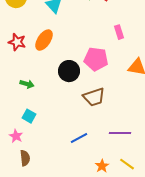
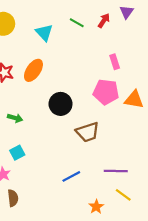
pink pentagon: (96, 59) -> (106, 92), moved
cyan square: (29, 116) -> (17, 153), turned 32
yellow line: (127, 164) -> (123, 195), moved

